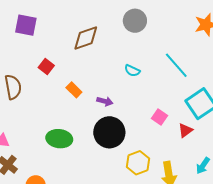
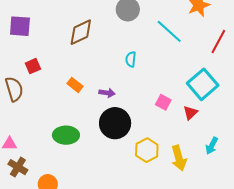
cyan line: (176, 65) -> (169, 31), moved
red square: (46, 66) -> (33, 66), moved, turned 35
cyan semicircle: (132, 71) -> (131, 59), turned 77

